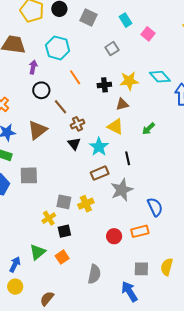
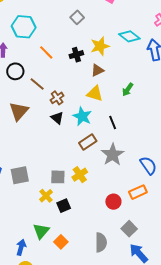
gray square: (29, 175) -> (20, 175), moved
orange square: (62, 257) -> (61, 242), moved
gray square: (141, 269) -> (129, 229), moved, turned -35

